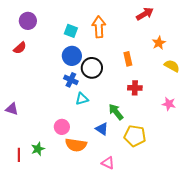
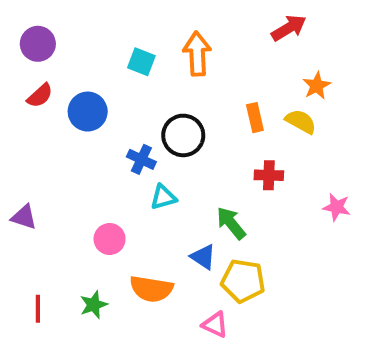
purple circle: (28, 21) -> (38, 44), moved
blue circle: (72, 56) -> (88, 112), moved
yellow semicircle: (172, 66) -> (301, 121), moved
pink circle: (62, 127) -> (110, 239), moved
yellow pentagon: (135, 136) -> (243, 281), moved
green star: (38, 149) -> (94, 305), moved

